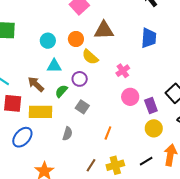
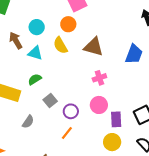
brown triangle: (104, 30) -> (94, 47), moved
orange circle: (76, 39) -> (68, 24), moved
yellow semicircle: (90, 57) -> (60, 45), moved
purple circle: (80, 79) -> (71, 111), moved
brown arrow: (36, 84) -> (16, 40), moved

